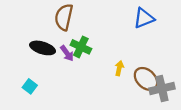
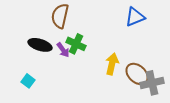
yellow arrow: (119, 68) -> (112, 64), size x1.5

